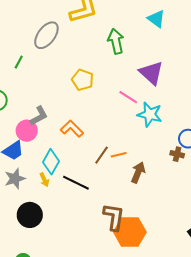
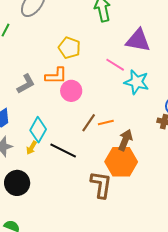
purple triangle: (151, 73) -> (138, 40), turned -32
orange L-shape: (72, 129) -> (56, 76), moved, turned 135
pink circle: (27, 131) -> (71, 91), moved
yellow arrow: (44, 180) -> (31, 148), turned 56
orange hexagon: (130, 232) -> (121, 162), moved

